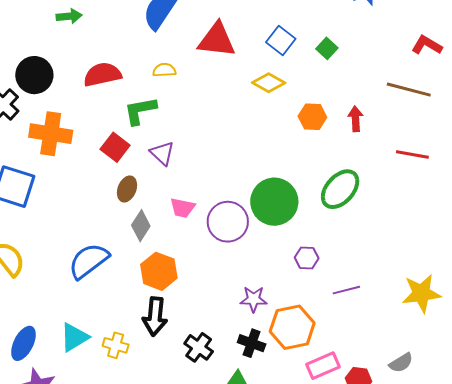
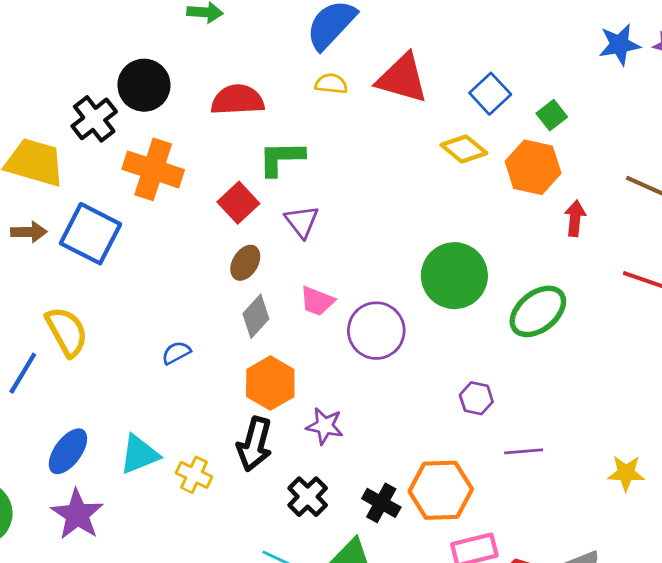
yellow semicircle: (164, 70) -> (331, 84), moved
orange hexagon: (312, 117) -> (533, 167), moved, size x1.4
green circle: (274, 202) -> (454, 276), moved
blue semicircle: (89, 261) -> (176, 353), size x0.5
yellow star: (421, 293) -> (626, 473), size x0.7
purple star: (254, 299) -> (325, 426), moved

